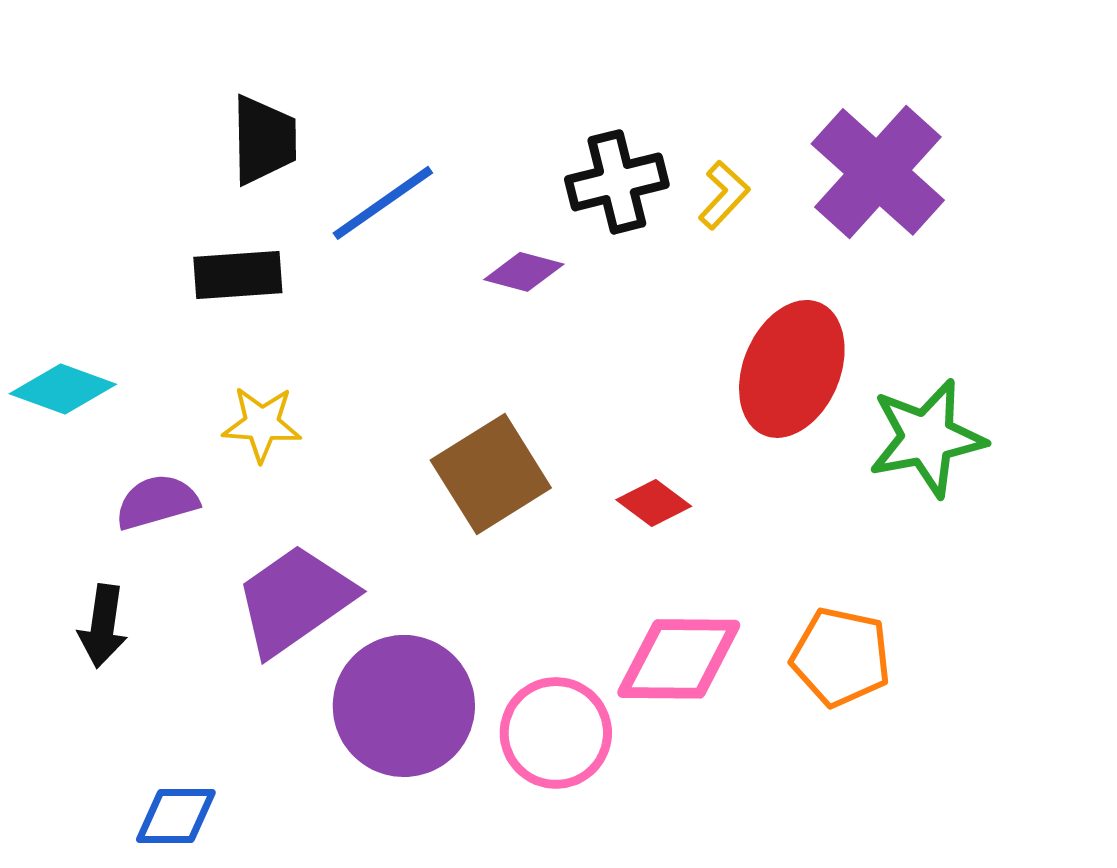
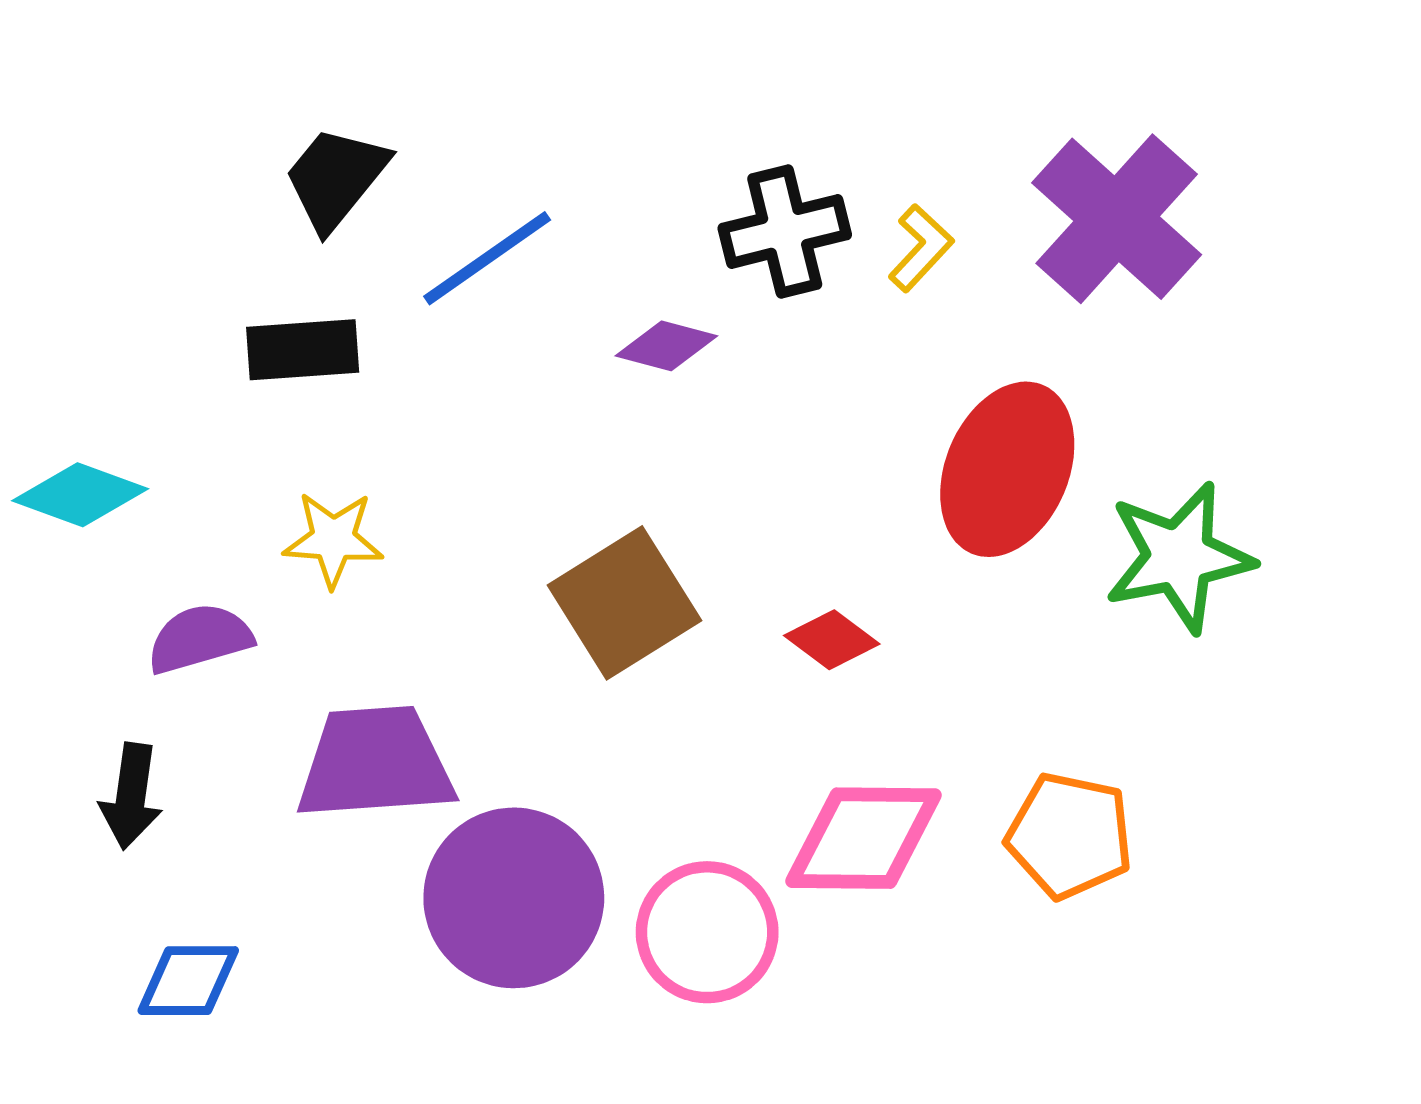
black trapezoid: (264, 140) -> (336, 178), turned -140
purple trapezoid: (295, 600) -> (375, 763), turned 31
blue diamond: (176, 816) -> (188, 981), moved

